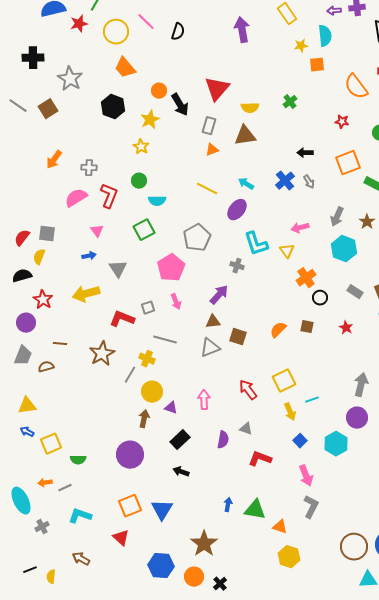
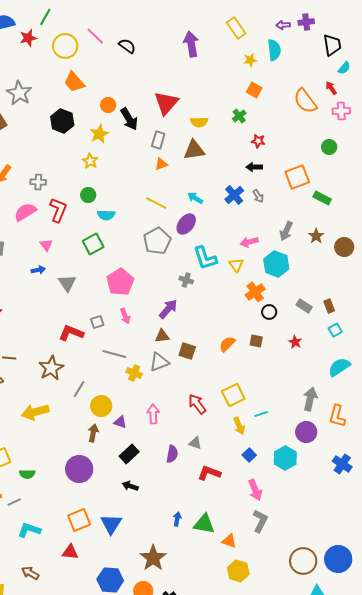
black semicircle: (178, 32) -> (127, 46), turned -72
orange square: (317, 65) -> (254, 90), moved, turned 35
red star: (342, 122) -> (258, 141), moved
gray pentagon: (197, 238) -> (157, 241), moved
cyan hexagon: (344, 249) -> (276, 264), moved
yellow arrow: (86, 294) -> (35, 412), moved
yellow cross: (147, 359) -> (134, 373), moved
red triangle: (121, 538) -> (70, 552), turned -36

